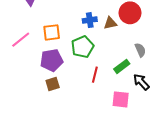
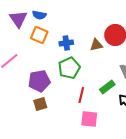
blue cross: (90, 20) -> (66, 43), moved
orange square: (52, 32) -> (39, 35), moved, turned 30
pink square: (121, 99) -> (89, 119), moved

